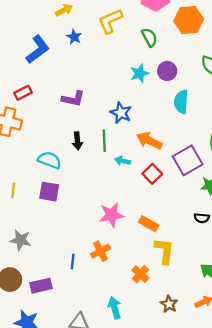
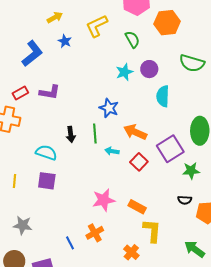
purple L-shape: (73, 99) -> (50, 92), moved
blue line: (73, 261) -> (70, 243), turned -32

